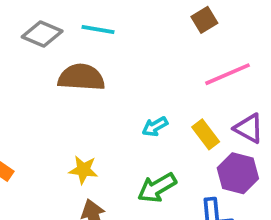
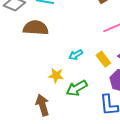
yellow star: (83, 170) -> (56, 76), moved

